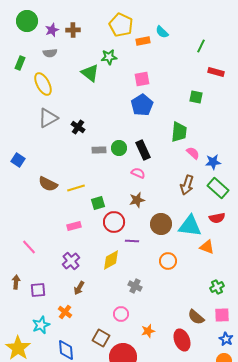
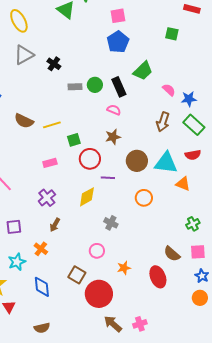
green trapezoid: (179, 132) -> (143, 71), moved, turned 40

